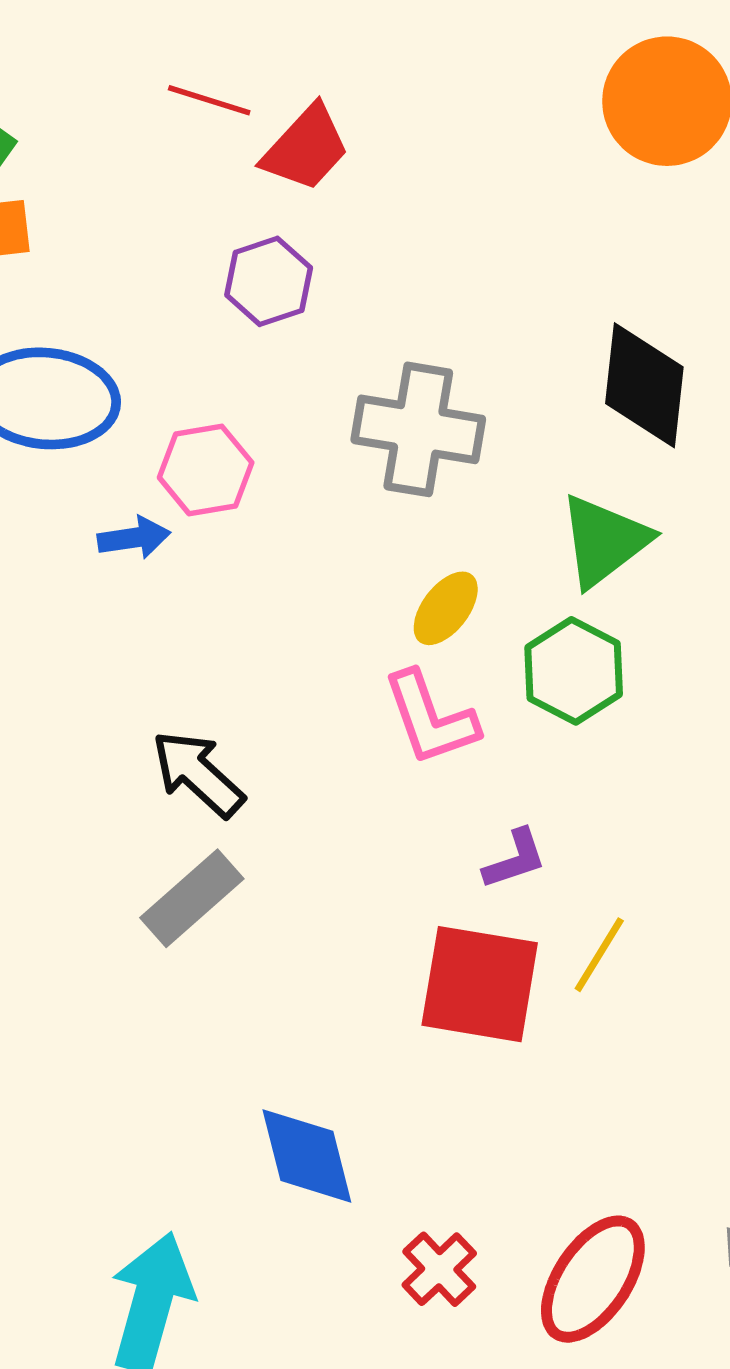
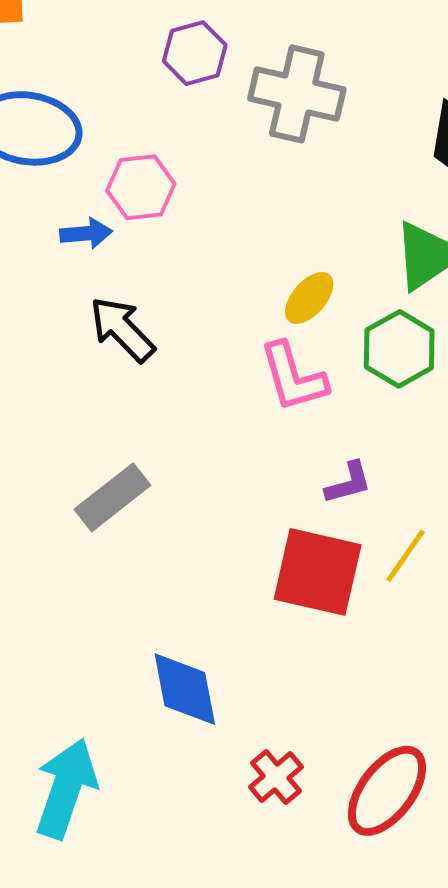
gray cross: (418, 429) -> (297, 94), moved
black arrow: (198, 774) -> (122, 329), moved

